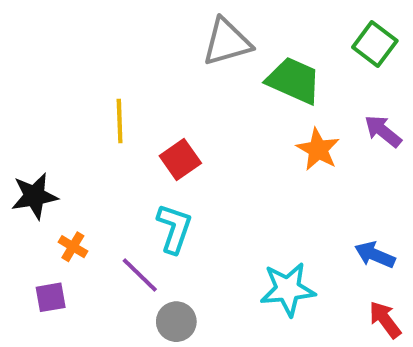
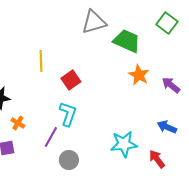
purple arrow: (383, 131) -> (171, 85), moved
purple line: (140, 275) -> (51, 137), turned 75
red arrow: (385, 320) -> (157, 159), moved

